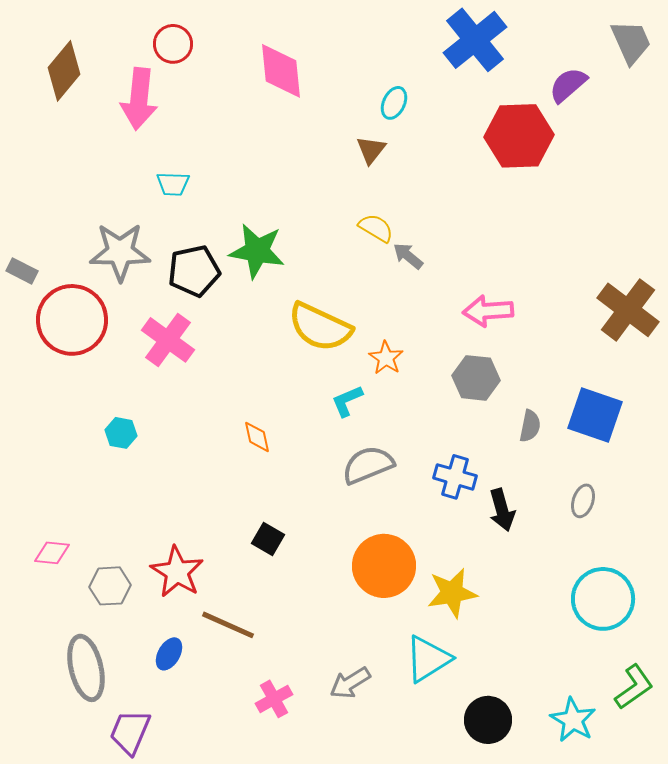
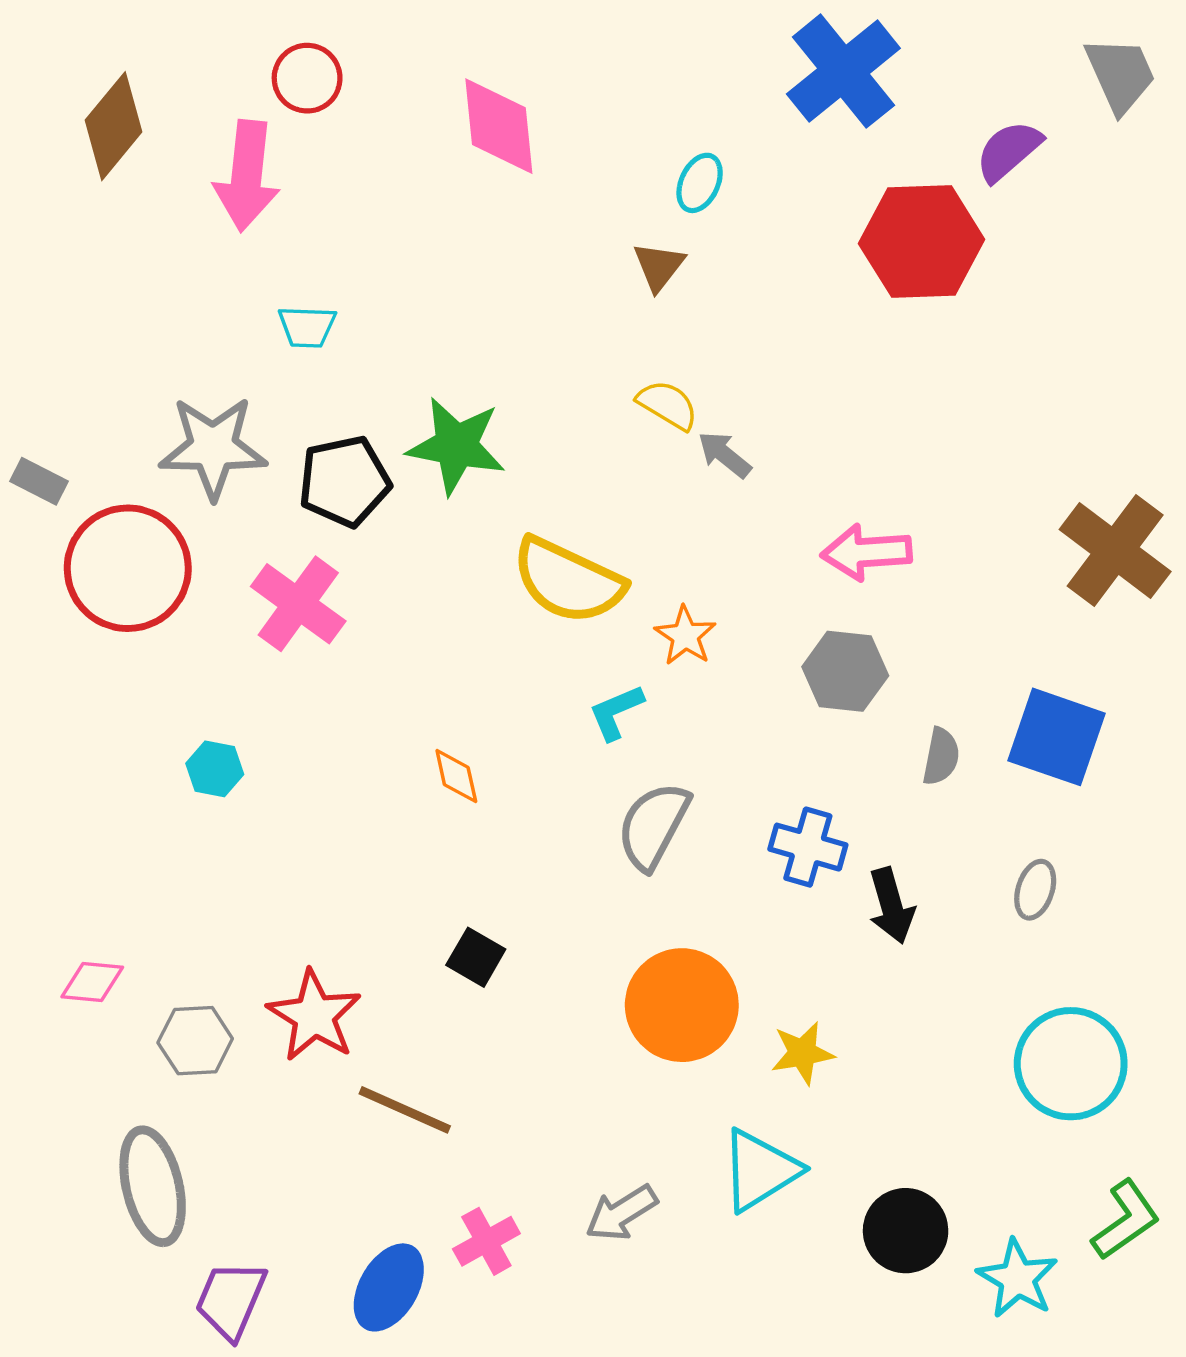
gray semicircle: (368, 465) -> (653, 826), turned -40
yellow star: (452, 593) -> (803, 1053), size x0.7
blue ellipse: (169, 654) -> (389, 1287), moved, size x1.5
black circle: (488, 720) -> (906, 1231), moved

